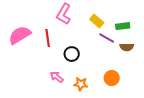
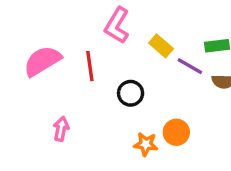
yellow rectangle: (97, 21) -> (161, 46), moved
pink arrow: (57, 77) -> (61, 129), moved, turned 64
orange circle: (112, 78) -> (176, 132), moved

